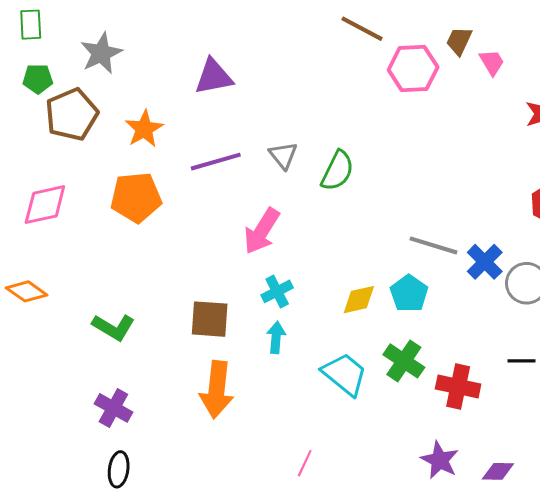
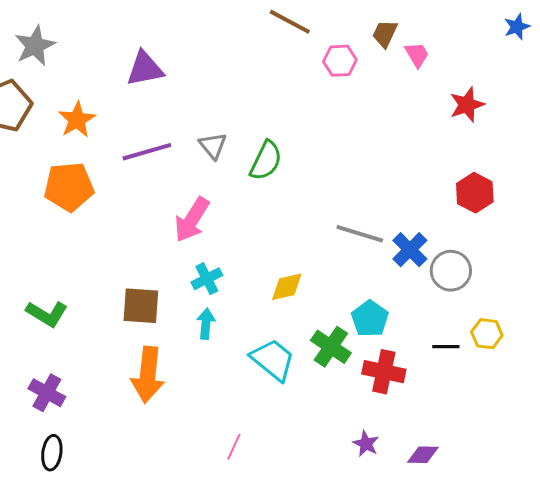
pink hexagon: (413, 69) -> (340, 61), size x0.7
cyan pentagon: (409, 293) -> (370, 319), moved
purple star: (440, 460) -> (366, 444), size x0.7

